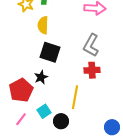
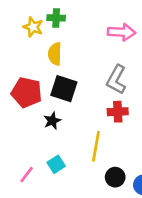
red pentagon: (21, 90) -> (27, 92), moved, turned -30
black circle: (61, 121) -> (115, 177), moved

